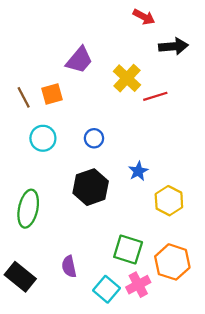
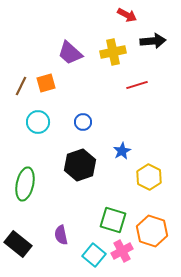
purple trapezoid: (79, 60) -> (70, 53), turned 92
yellow cross: (127, 78) -> (113, 52), moved, turned 35
brown line: (24, 97) -> (21, 86), turned 54

